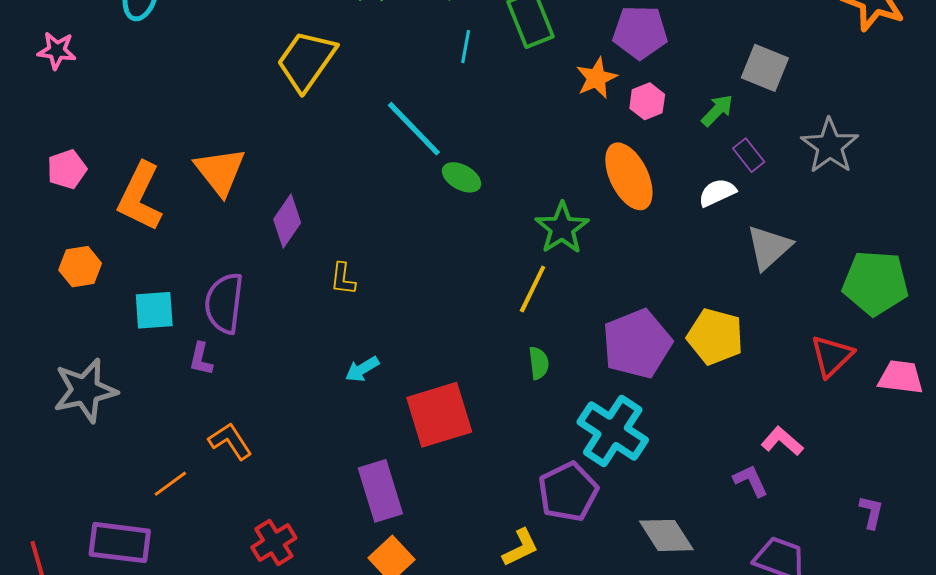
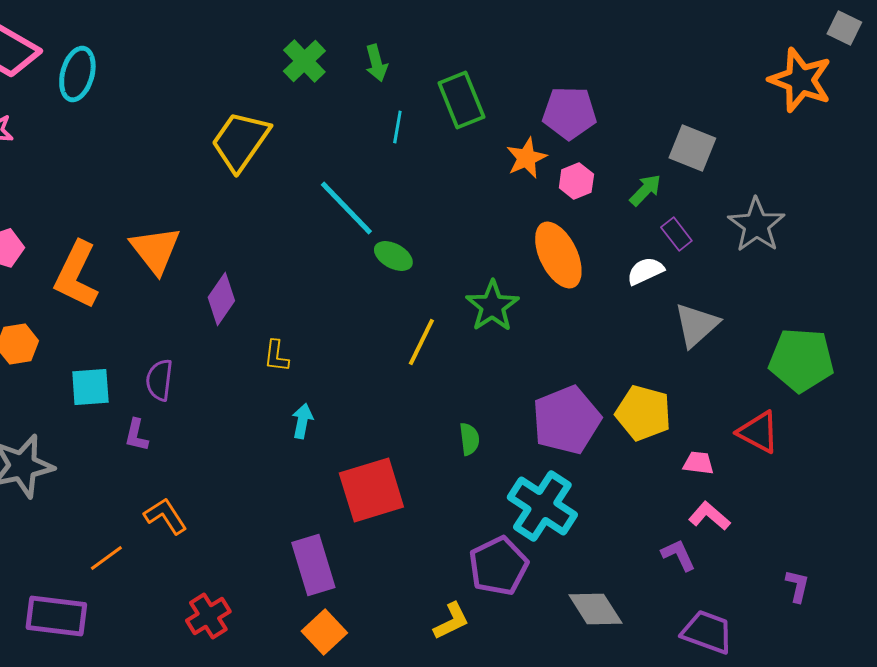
yellow line: (533, 289) -> (421, 342), moved
purple semicircle: (224, 303) -> (159, 380), size x0.7
red triangle: (832, 356) -> (758, 432), turned -48
cyan arrow: (362, 369) -> (302, 421), moved, turned 132
pink trapezoid: (901, 377) -> (698, 463), moved, size x0.7

